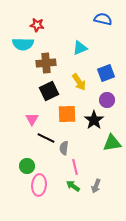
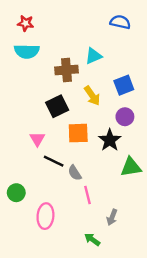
red star: (37, 25) -> (26, 23), moved
brown cross: (46, 63) -> (66, 70), moved
gray semicircle: (64, 148) -> (75, 173), turned -40
green circle: (27, 166) -> (16, 193), moved
green arrow: (73, 186) -> (92, 239), moved

